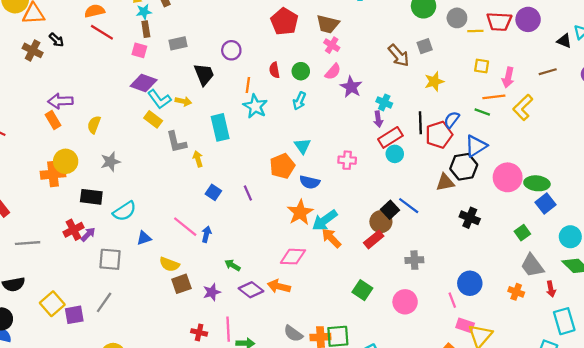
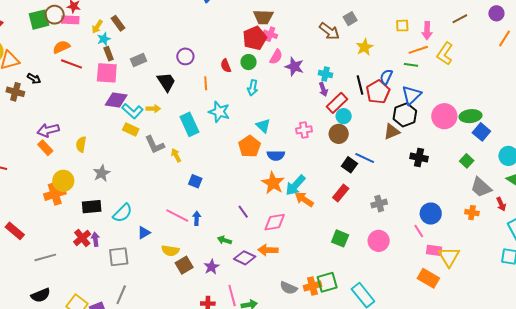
red pentagon: (284, 22) -> (255, 38), moved, turned 30
pink square: (139, 50) -> (107, 73), size x1.6
cyan star: (255, 106) -> (219, 112), moved
purple line: (248, 193) -> (243, 212), moved
brown circle: (381, 222) -> (339, 134), moved
purple arrow: (88, 234) -> (95, 239), turned -40

